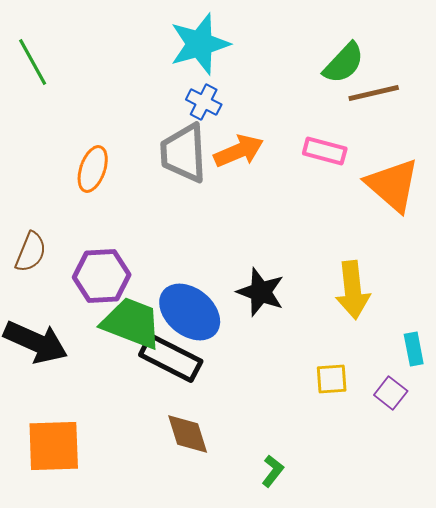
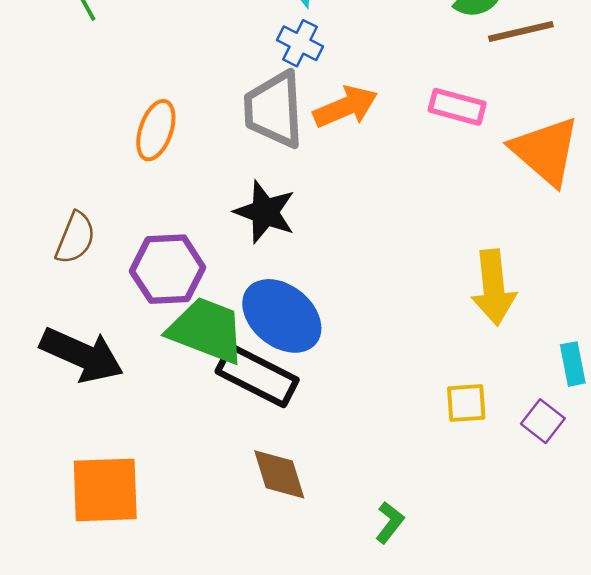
black star: (261, 292) -> (265, 212), moved

